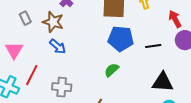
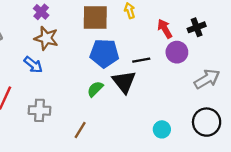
brown star: (53, 22) -> (46, 38), moved
black triangle: (163, 82) -> (124, 82), moved, turned 50

